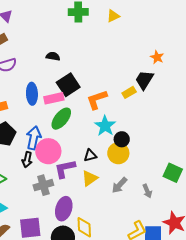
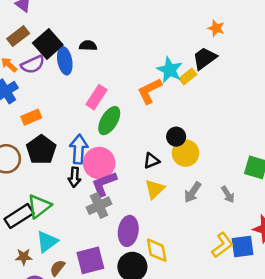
black trapezoid: (144, 80) -> (205, 58), turned 30
black square: (68, 85) -> (48, 44), moved
blue ellipse: (32, 94) -> (65, 61), moved
pink rectangle: (54, 98) -> (97, 97), turned -36
cyan star: (105, 126) -> (170, 70), moved
black circle: (122, 139) -> (176, 137), moved
purple L-shape: (65, 169) -> (104, 184), moved

